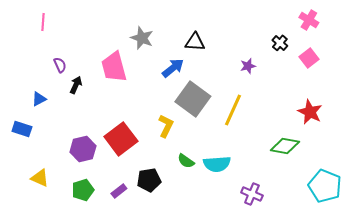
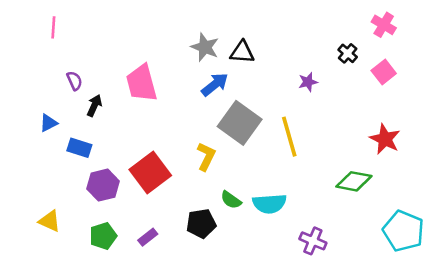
gray star: (142, 38) -> (205, 47), moved
yellow line: (233, 110) -> (289, 137), turned -40
blue rectangle: (22, 129) -> (79, 148), moved
black pentagon: (149, 180) -> (201, 224), moved

